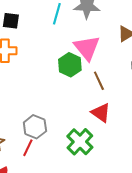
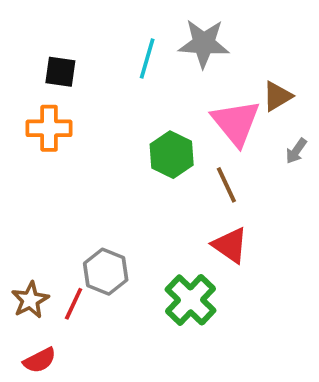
pink triangle: (87, 48) -> (236, 123), moved
red line: (28, 148) -> (74, 304), moved

